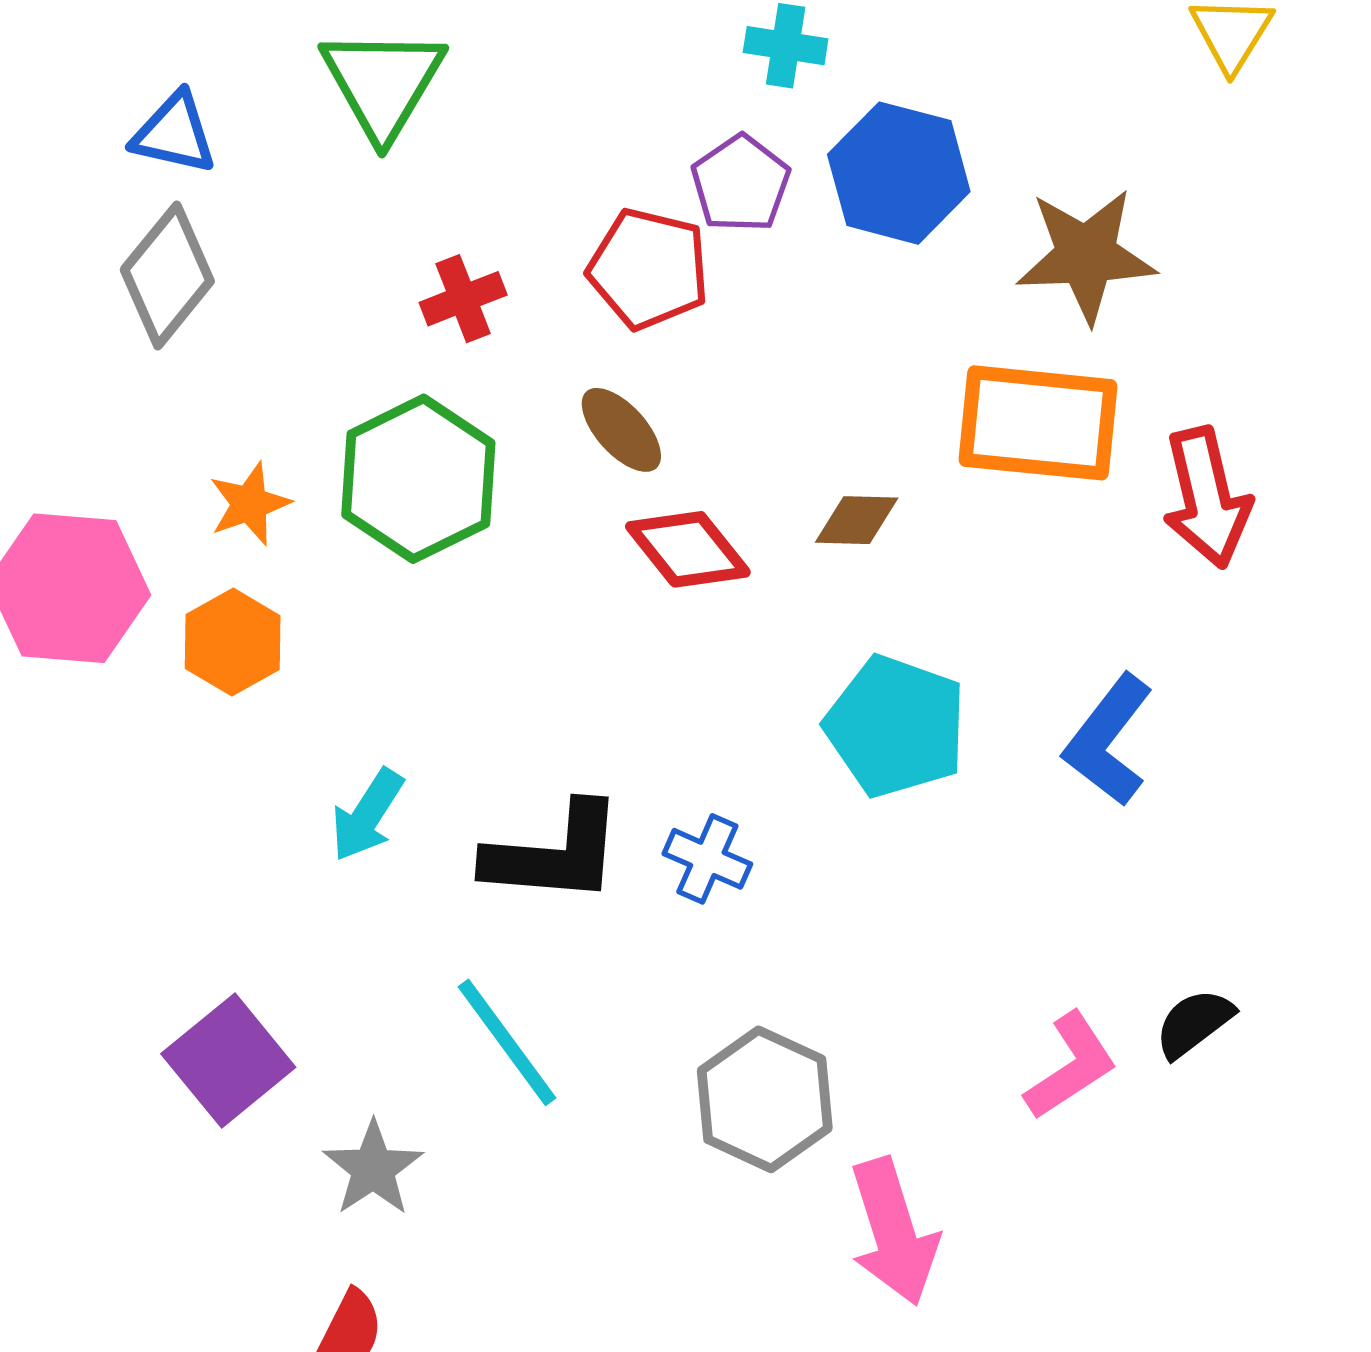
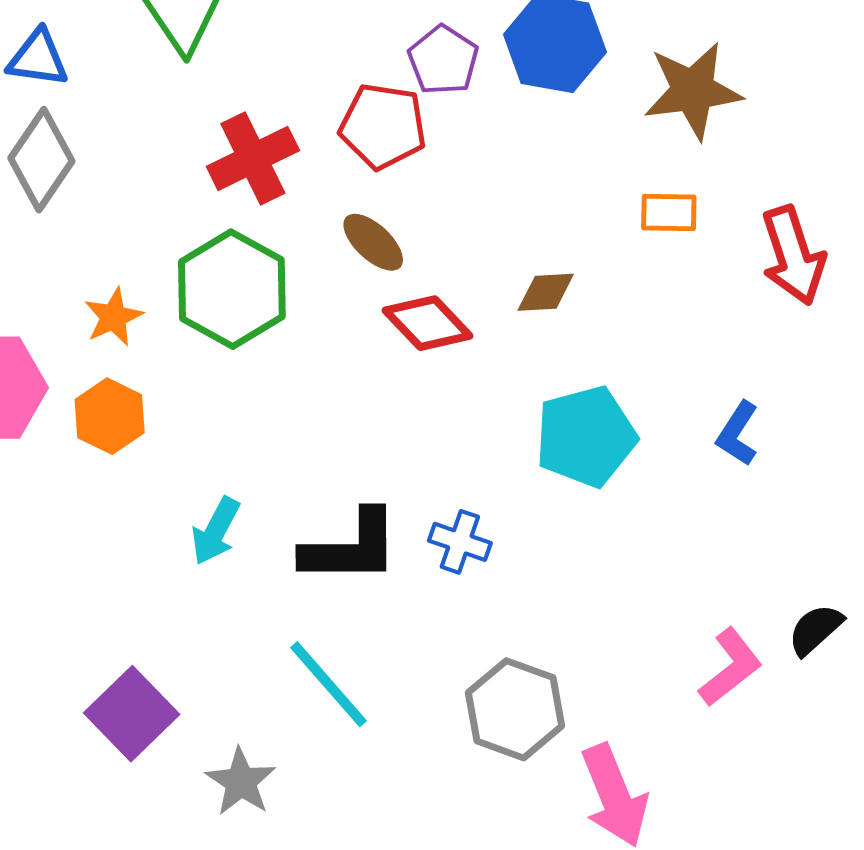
red cross: (463, 299) -> (253, 158), size x1.5
orange rectangle: (1038, 423) -> (669, 212), size x0.5
cyan pentagon: (896, 726) -> (586, 436), turned -30
blue L-shape: (1108, 740) -> (738, 434), size x0.7

